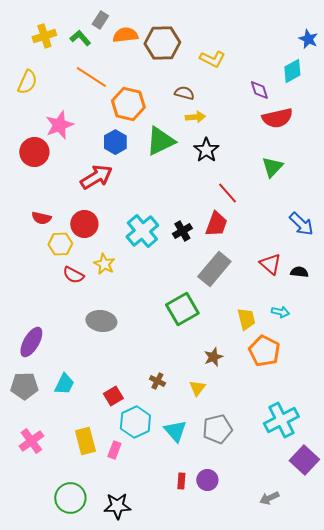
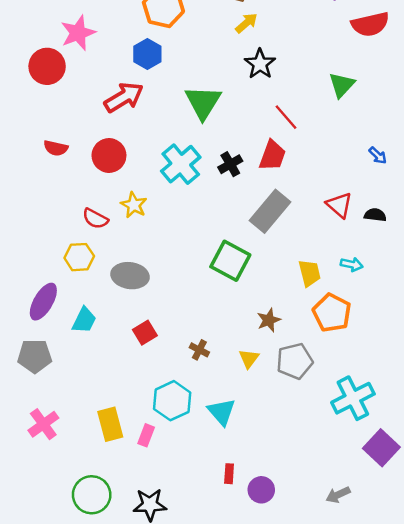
yellow arrow: (195, 117) -> (246, 23), turned -36
red semicircle: (277, 118) -> (370, 24), moved
green triangle: (160, 141) -> (203, 102), moved, turned -32
blue arrow: (301, 224) -> (378, 155), size x0.6
yellow hexagon: (60, 244) -> (79, 257), moved
green square: (182, 309) -> (230, 261), turned -32
cyan trapezoid: (64, 384) -> (84, 320), moved
red square: (113, 396) -> (145, 333), moved
gray pentagon: (217, 429) -> (295, 361), moved
purple circle: (207, 480) -> (261, 490), moved

